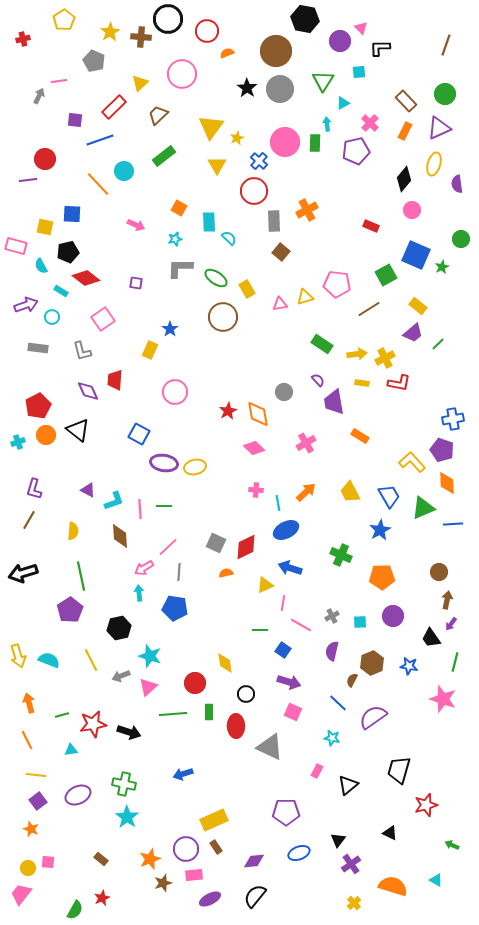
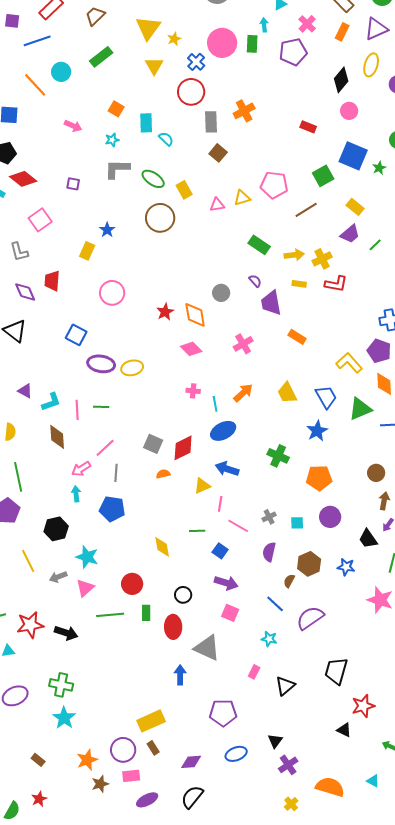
yellow diamond: (225, 663) -> (162, 547), moved
blue arrow: (183, 774) -> (180, 675), moved, turned 108
black triangle: (390, 833) -> (344, 730), moved

